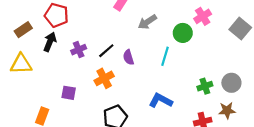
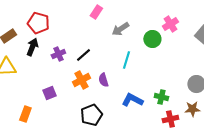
cyan line: (165, 56) -> (126, 60), moved
purple semicircle: (128, 57) -> (103, 80), moved
green cross: (205, 86) -> (161, 97), moved, turned 32
purple square: (69, 93) -> (49, 93), turned -32

